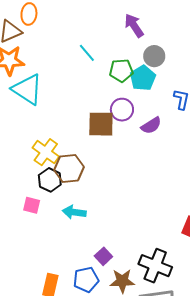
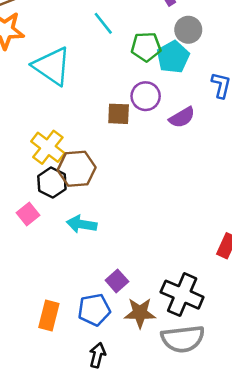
cyan triangle: (27, 89) -> (52, 66), moved
brown square: (101, 124) -> (119, 114), size x0.7
pink square: (32, 205) -> (28, 214), turned 36

